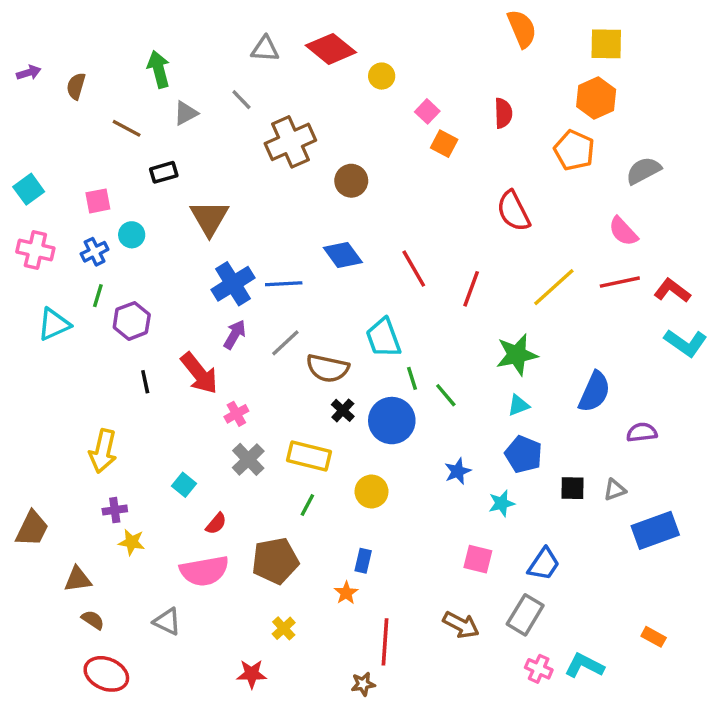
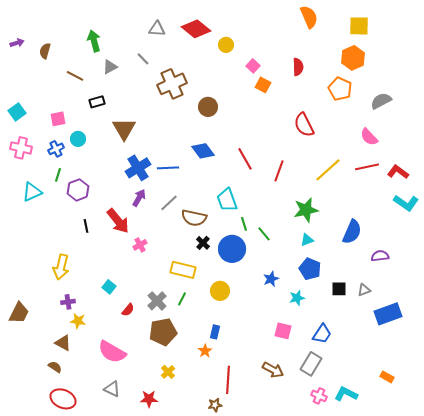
gray cross: (248, 459) -> (157, 301), moved
pink semicircle: (204, 571) -> (112, 352), moved, turned 40
brown triangle: (78, 579) -> (63, 343), moved, turned 36
gray triangle: (167, 622) -> (112, 389), moved

